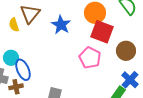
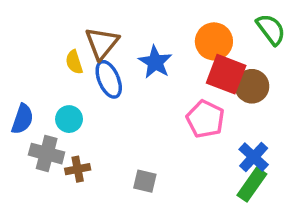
brown circle: (126, 51) -> (252, 86), moved
blue ellipse: (23, 70) -> (109, 79), moved
blue cross: (130, 80) -> (254, 157), moved

